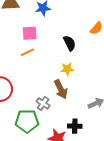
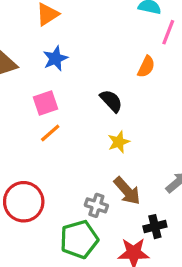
brown arrow: (61, 89) -> (127, 191), moved

